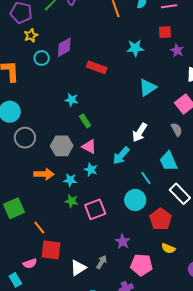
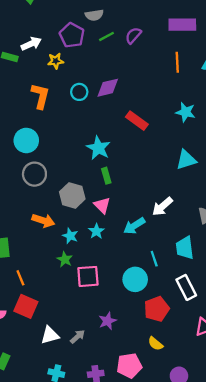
yellow star: (31, 35) -> (56, 61), moved
cyan star: (72, 100) -> (98, 148), size x1.5
pink pentagon: (142, 265) -> (129, 366), moved, turned -30

